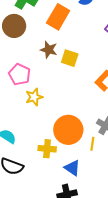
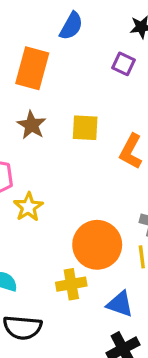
brown star: (49, 50) -> (32, 125), turned 30
yellow square: (70, 58) -> (85, 128), moved

